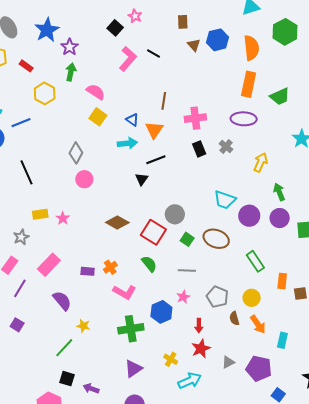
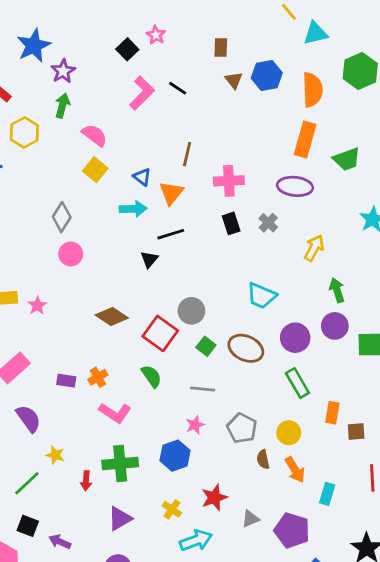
purple circle: (249, 216) -> (295, 338), moved
blue hexagon: (161, 312) -> (175, 456), moved
red arrow: (199, 326) -> (86, 481), moved

